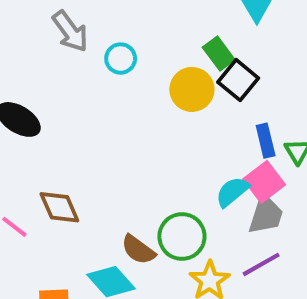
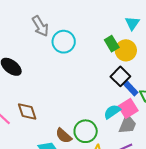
cyan circle: (121, 59) -> (64, 42), size x1.5
black square: (238, 80) -> (120, 76), moved
yellow circle: (192, 89) -> (126, 50), moved
blue rectangle: (266, 141) -> (131, 88), turned -35

